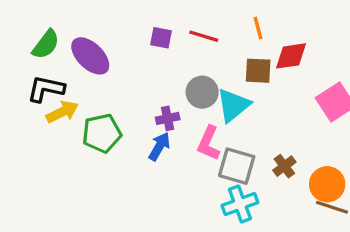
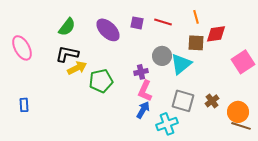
purple ellipse: (90, 56) -> (108, 30), moved
pink L-shape: (209, 143) -> (145, 91), moved
blue arrow: (159, 146) -> (143, 110), moved
cyan cross: (240, 204) -> (167, 124), moved

